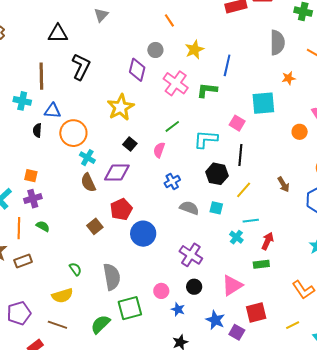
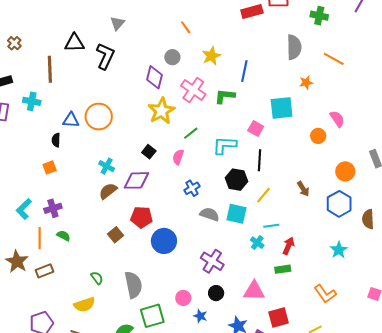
black L-shape: (81, 67) -> (105, 56), moved
brown line: (41, 76) -> (50, 69), moved
cyan cross: (22, 101) -> (32, 101), moved
yellow star: (121, 107) -> (161, 111), moved
orange circle: (73, 133) -> (99, 117), moved
orange square: (31, 176) -> (50, 167), moved, turned -32
brown semicircle: (88, 183) -> (108, 191), turned 78
cyan square: (216, 208) -> (237, 214), size x1.5
red pentagon: (121, 209) -> (142, 217), turned 30
pink triangle: (232, 285) -> (254, 291), turned 35

